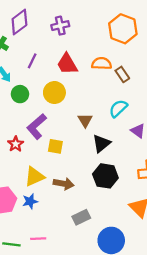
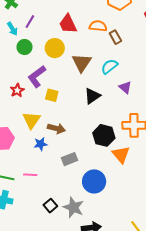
purple line: (32, 61) -> (30, 22), moved
brown triangle: (85, 120) -> (82, 63), moved, size x1.5
black hexagon: (105, 176) -> (104, 135), moved
yellow triangle: (34, 177) -> (31, 120), turned -36
blue star: (30, 201) -> (41, 144), moved

